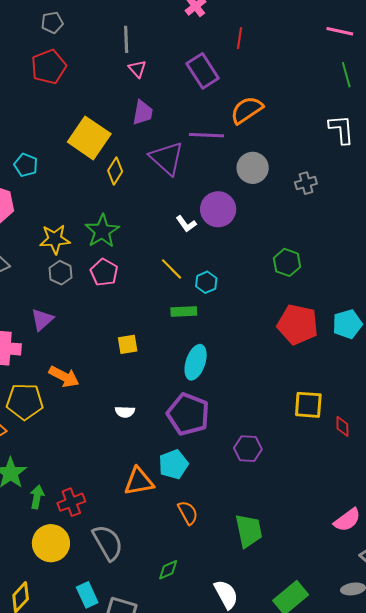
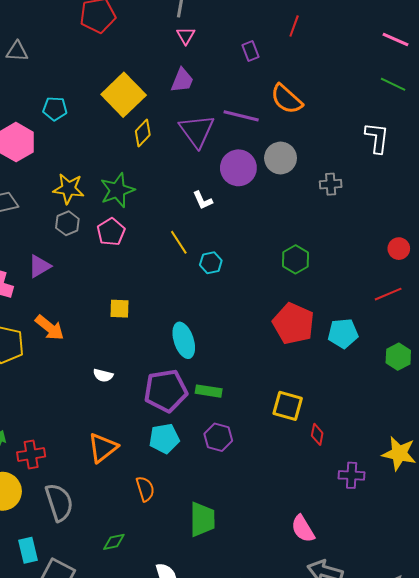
purple rectangle: (203, 71) -> (250, 51), size x0.6
green line: (346, 75) -> (393, 84), turned -60
orange semicircle: (247, 110) -> (287, 99), turned -116
cyan pentagon: (26, 165) -> (55, 109), turned -30
purple circle: (218, 209) -> (238, 168), moved
green rectangle: (184, 311) -> (209, 391), moved
cyan ellipse: (196, 362) -> (184, 340), turned -48
purple pentagon: (188, 414) -> (166, 391), turned 30
cyan pentagon: (173, 464) -> (164, 439), moved
orange triangle: (139, 481) -> (103, 448), turned -40
pink semicircle: (347, 520) -> (303, 529), turned 84

